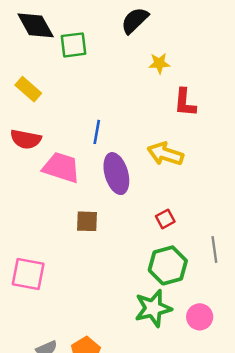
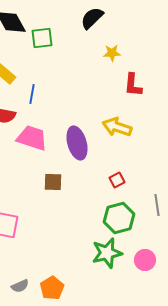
blue line: (97, 132) -> (32, 94), moved

